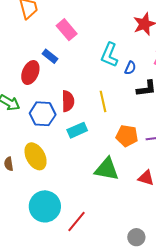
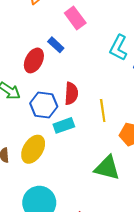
yellow line: (103, 101) -> (103, 110), moved
cyan rectangle: (77, 130) -> (64, 125), moved
yellow ellipse: (36, 156) -> (33, 149), turned 56

